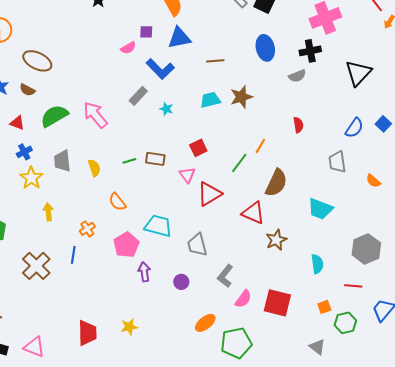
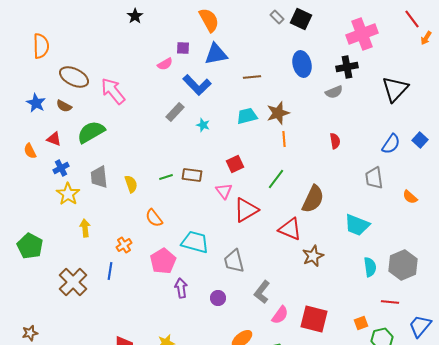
pink arrow: (95, 115) -> (113, 91), moved
orange line: (260, 146) -> (284, 139), moved, turned -35
cyan semicircle: (317, 264) -> (370, 267), moved

